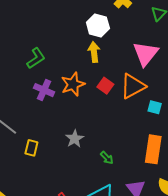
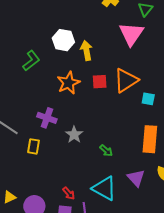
white hexagon: (98, 25) -> (63, 40), moved
pink triangle: (146, 54) -> (131, 34), moved
red square: (105, 86) -> (100, 82), turned -35
purple cross: (44, 90) -> (47, 118), moved

